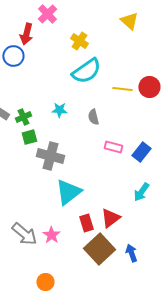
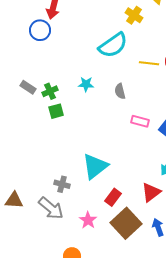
yellow cross: (79, 41) -> (134, 15), moved
gray cross: (50, 156) -> (62, 184), moved, size x0.6
red triangle: (110, 218) -> (151, 192), moved
red rectangle: (86, 223) -> (113, 197), turned 54
pink star: (51, 235) -> (88, 220), moved

